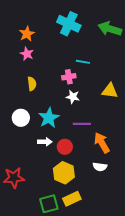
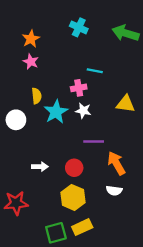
cyan cross: (69, 24) -> (79, 27), size x0.7
white circle: (21, 118) -> (16, 120), moved
cyan star: (49, 118) -> (56, 112), moved
white arrow: (45, 142) -> (40, 167), moved

